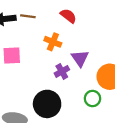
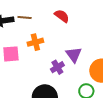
orange cross: (53, 42) -> (35, 42), moved, turned -35

